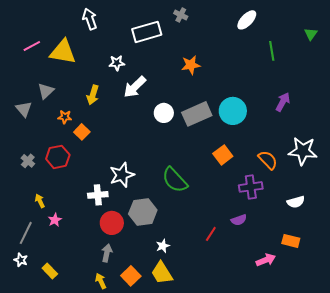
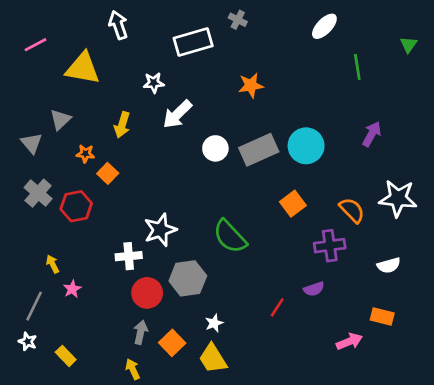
pink line: (32, 46) -> (35, 45), moved
gray cross: (28, 161) -> (38, 193), moved, size x1.5
orange square: (131, 276) -> (172, 343), moved

